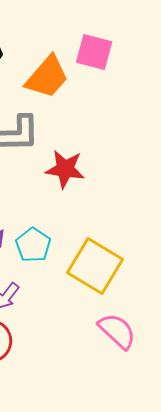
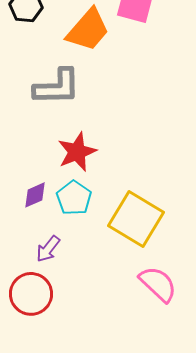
red star: (65, 169) -> (77, 152), moved, turned -30

